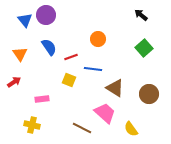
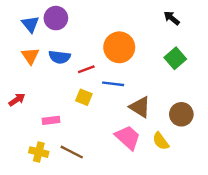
orange circle: (98, 39) -> (119, 47), size x1.6
blue semicircle: (49, 47) -> (60, 57), turned 132
orange triangle: (20, 54) -> (30, 56), moved
brown line: (82, 128) -> (72, 152), moved
yellow semicircle: (131, 129) -> (161, 141), moved

